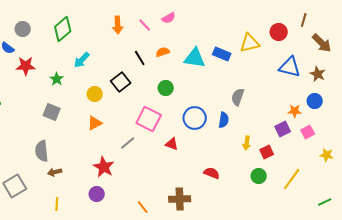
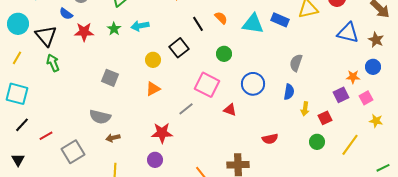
orange semicircle: (163, 52) -> (221, 18), turned 64
cyan arrow: (82, 60) -> (140, 26), turned 36
green star: (57, 79) -> (114, 29), moved
blue semicircle: (224, 120) -> (289, 92), moved
gray semicircle: (42, 151) -> (100, 117), turned -70
yellow star: (327, 155) -> (376, 121), moved
red star: (104, 167) -> (162, 133), turned -30
red semicircle: (212, 173) -> (270, 139), turned 147

